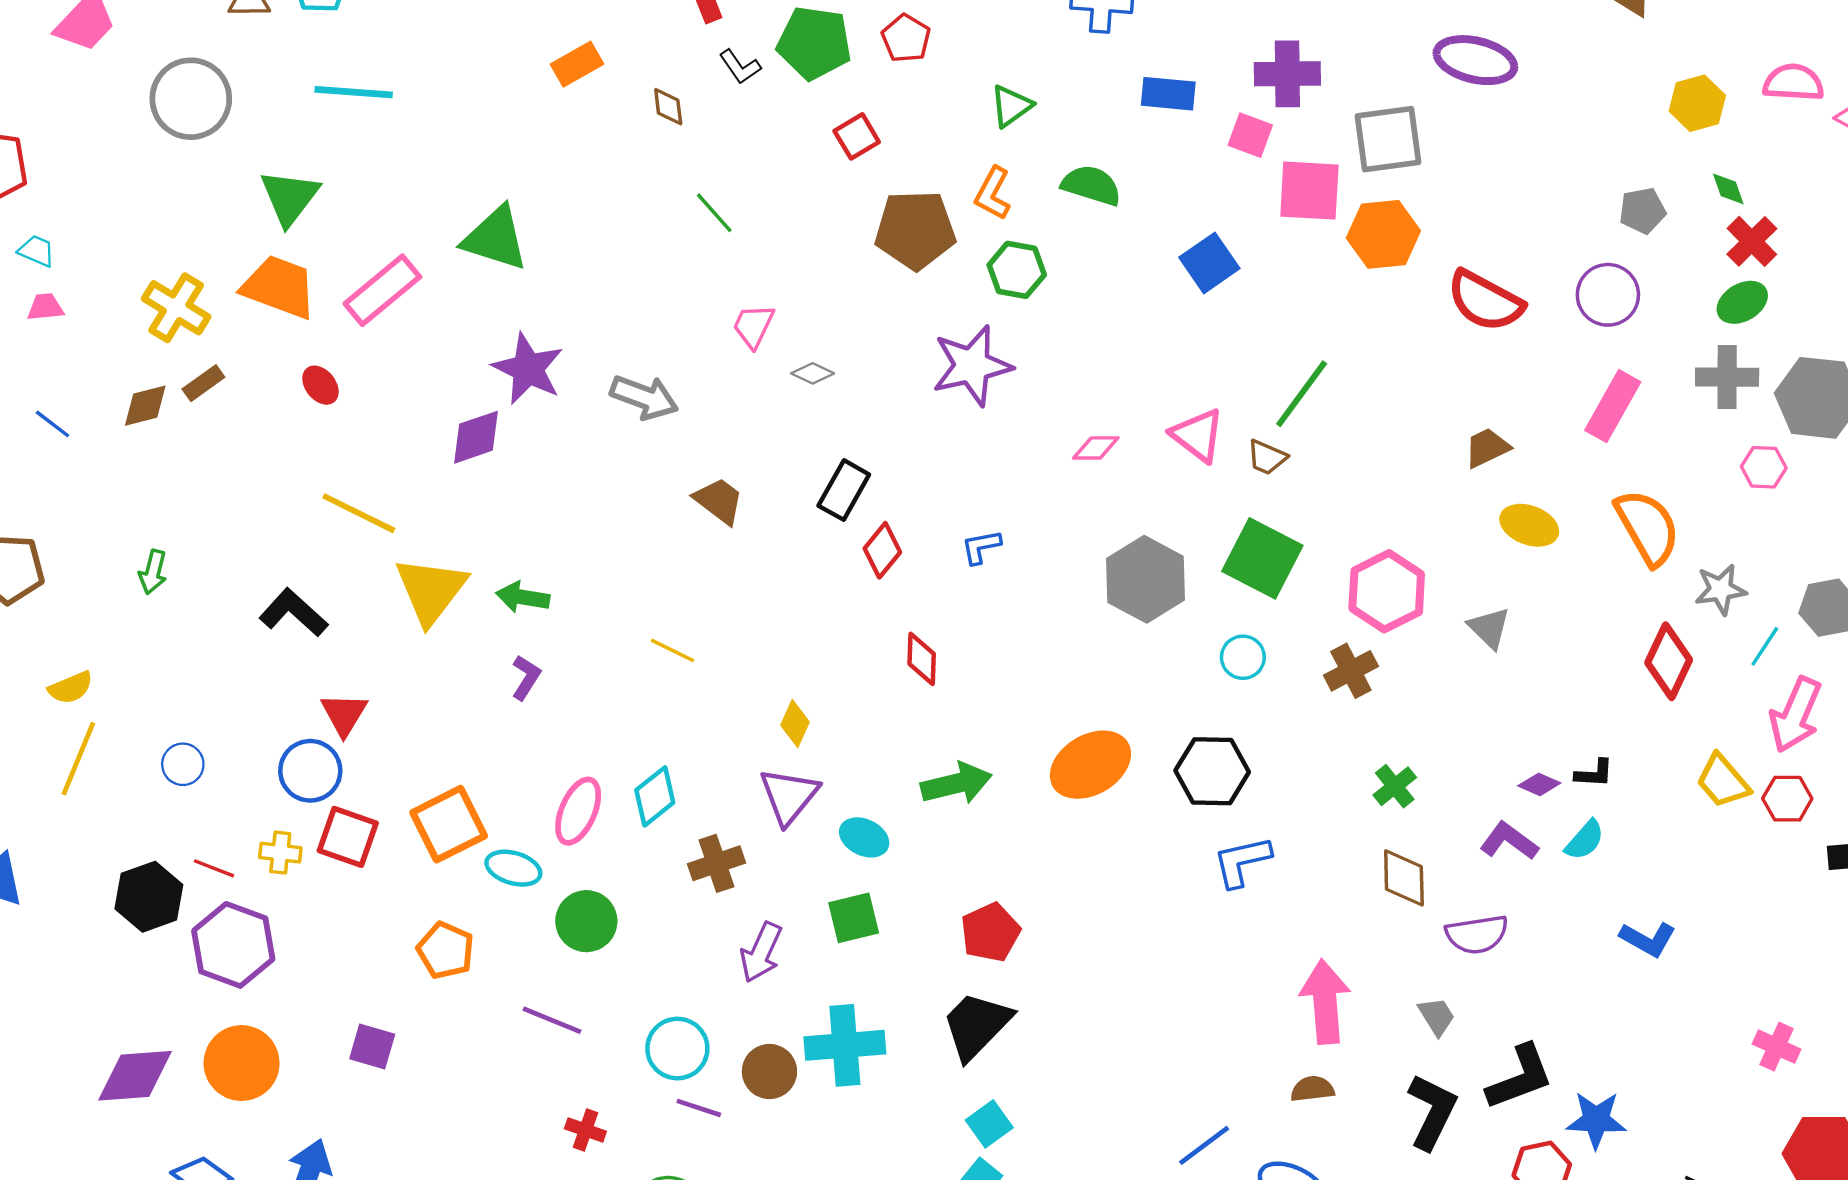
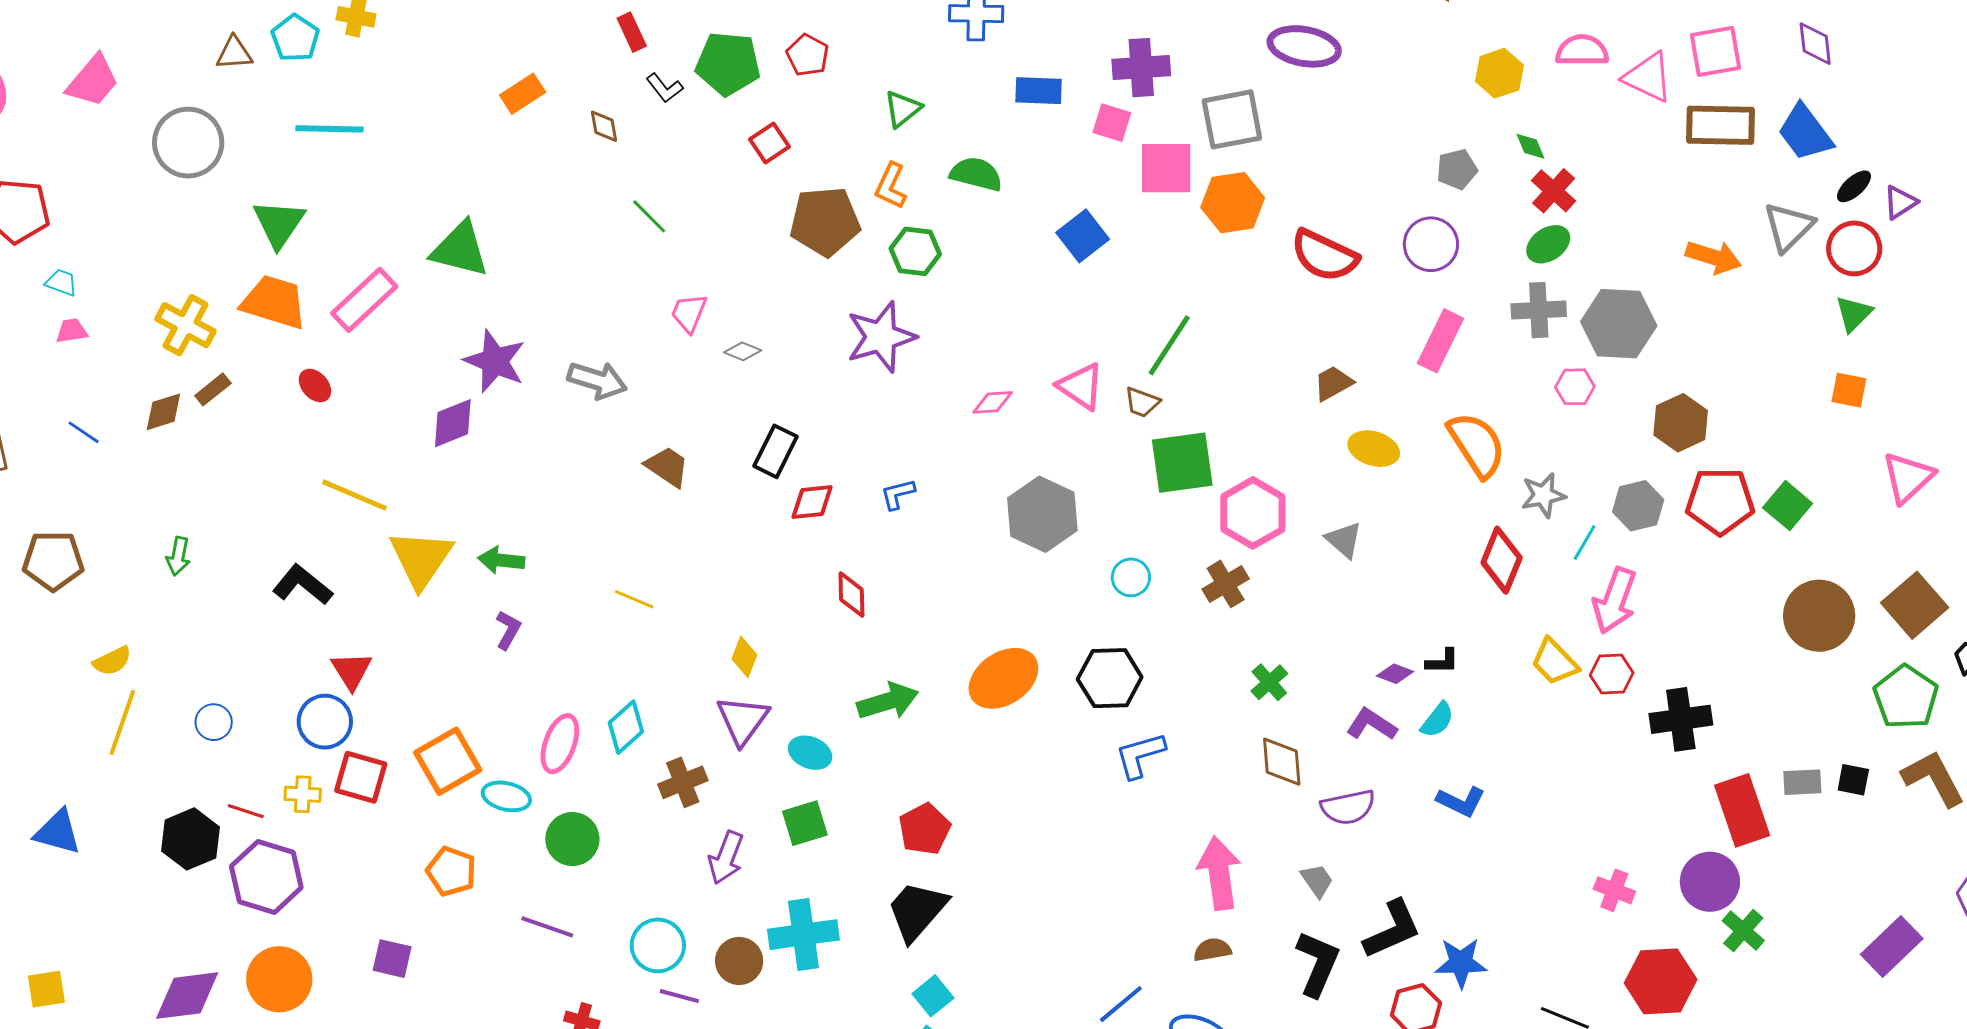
red diamond: (882, 550) -> (812, 502), turned 48
green square: (1262, 558) -> (1182, 463), moved, turned -32
blue L-shape: (1648, 939) -> (1461, 801), moved

